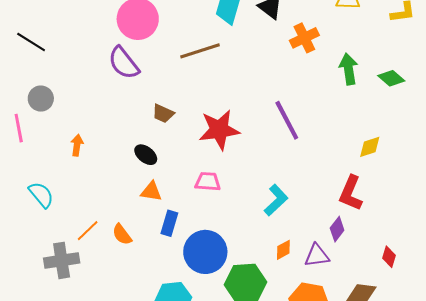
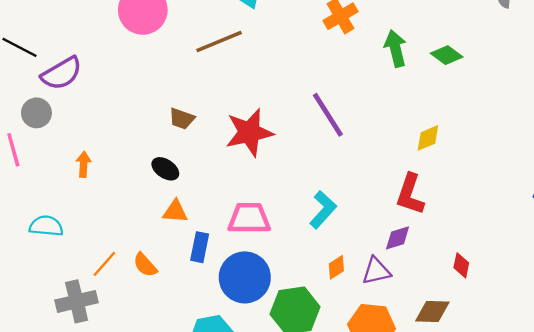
purple semicircle: (124, 63) -> (62, 73), moved, turned -78
pink trapezoid: (208, 182) -> (249, 218), moved, size x1.4
cyan semicircle: (41, 195) -> (46, 226), turned -40
purple diamond: (337, 229) -> (398, 238), turned 40

